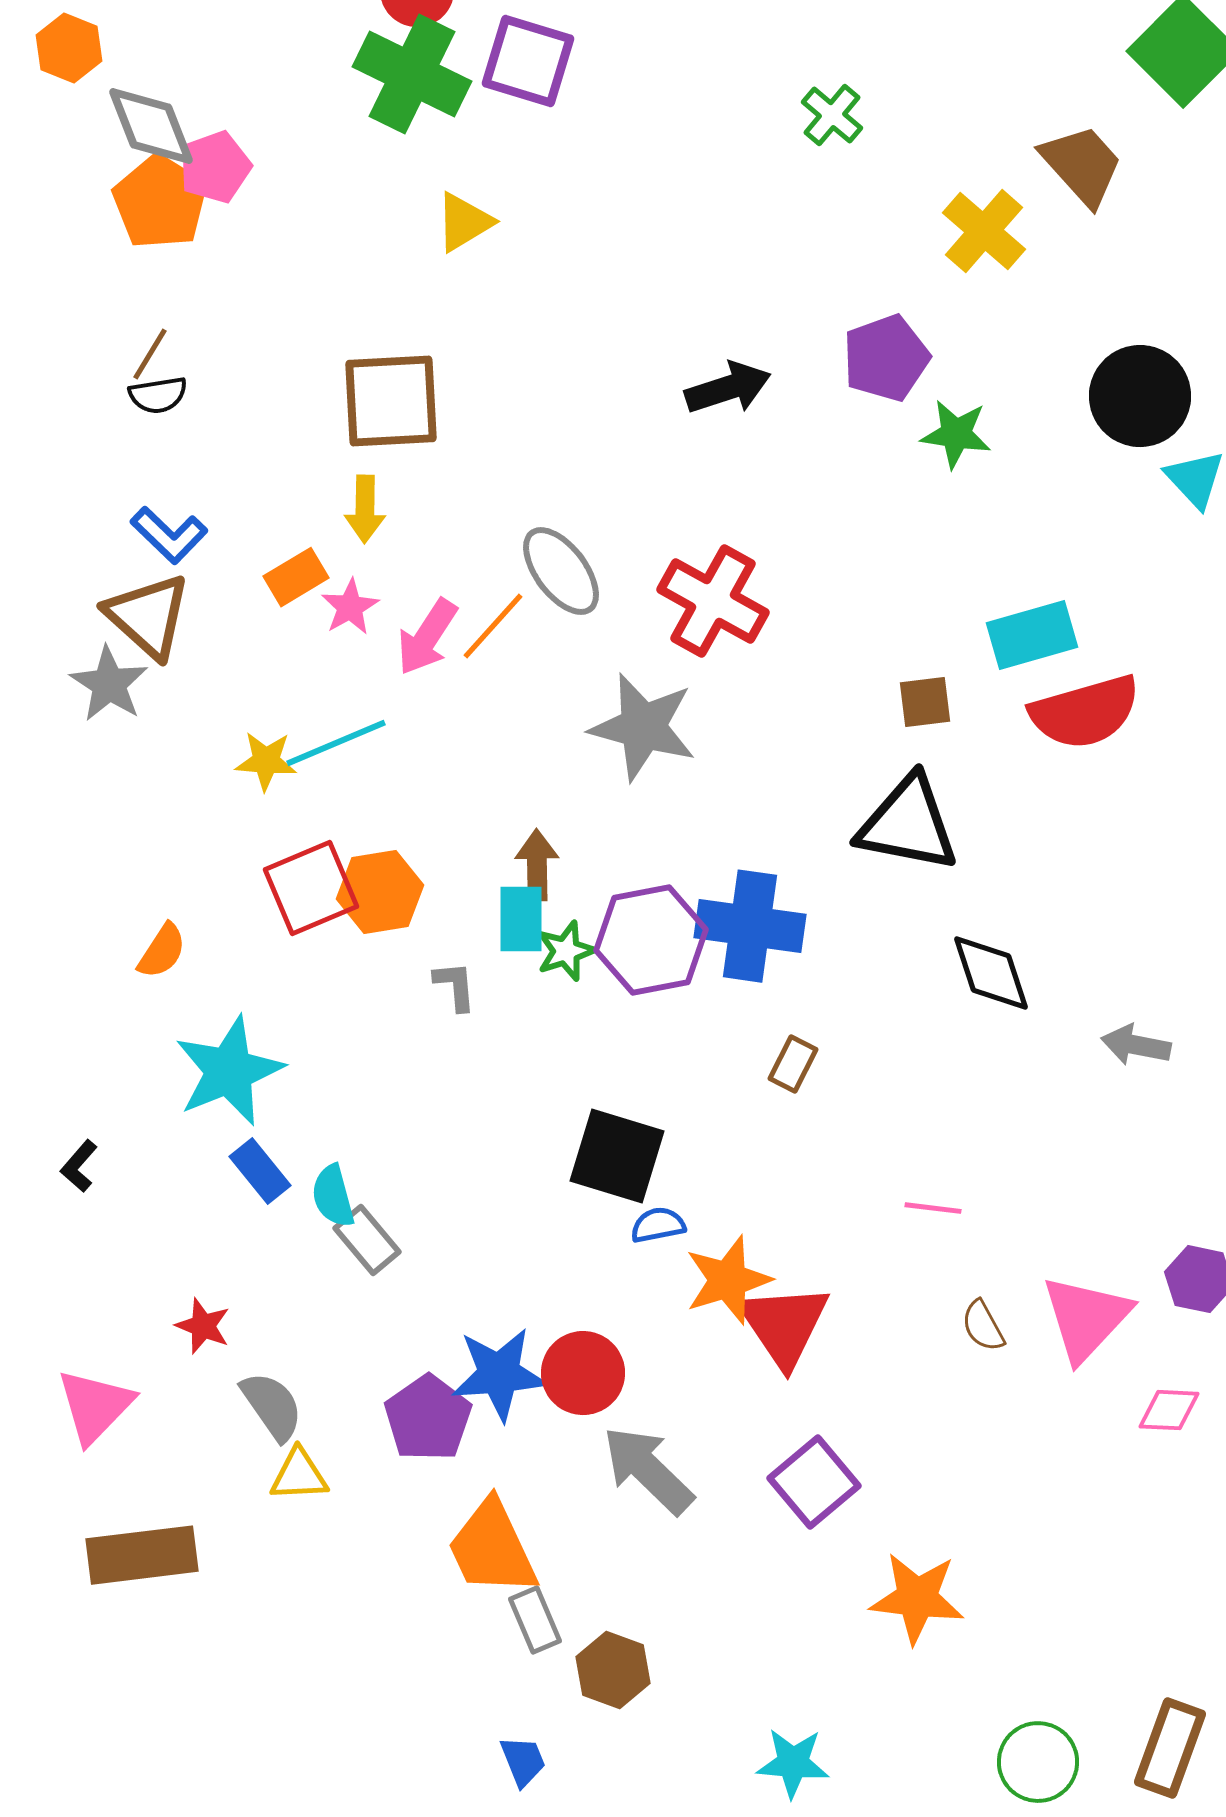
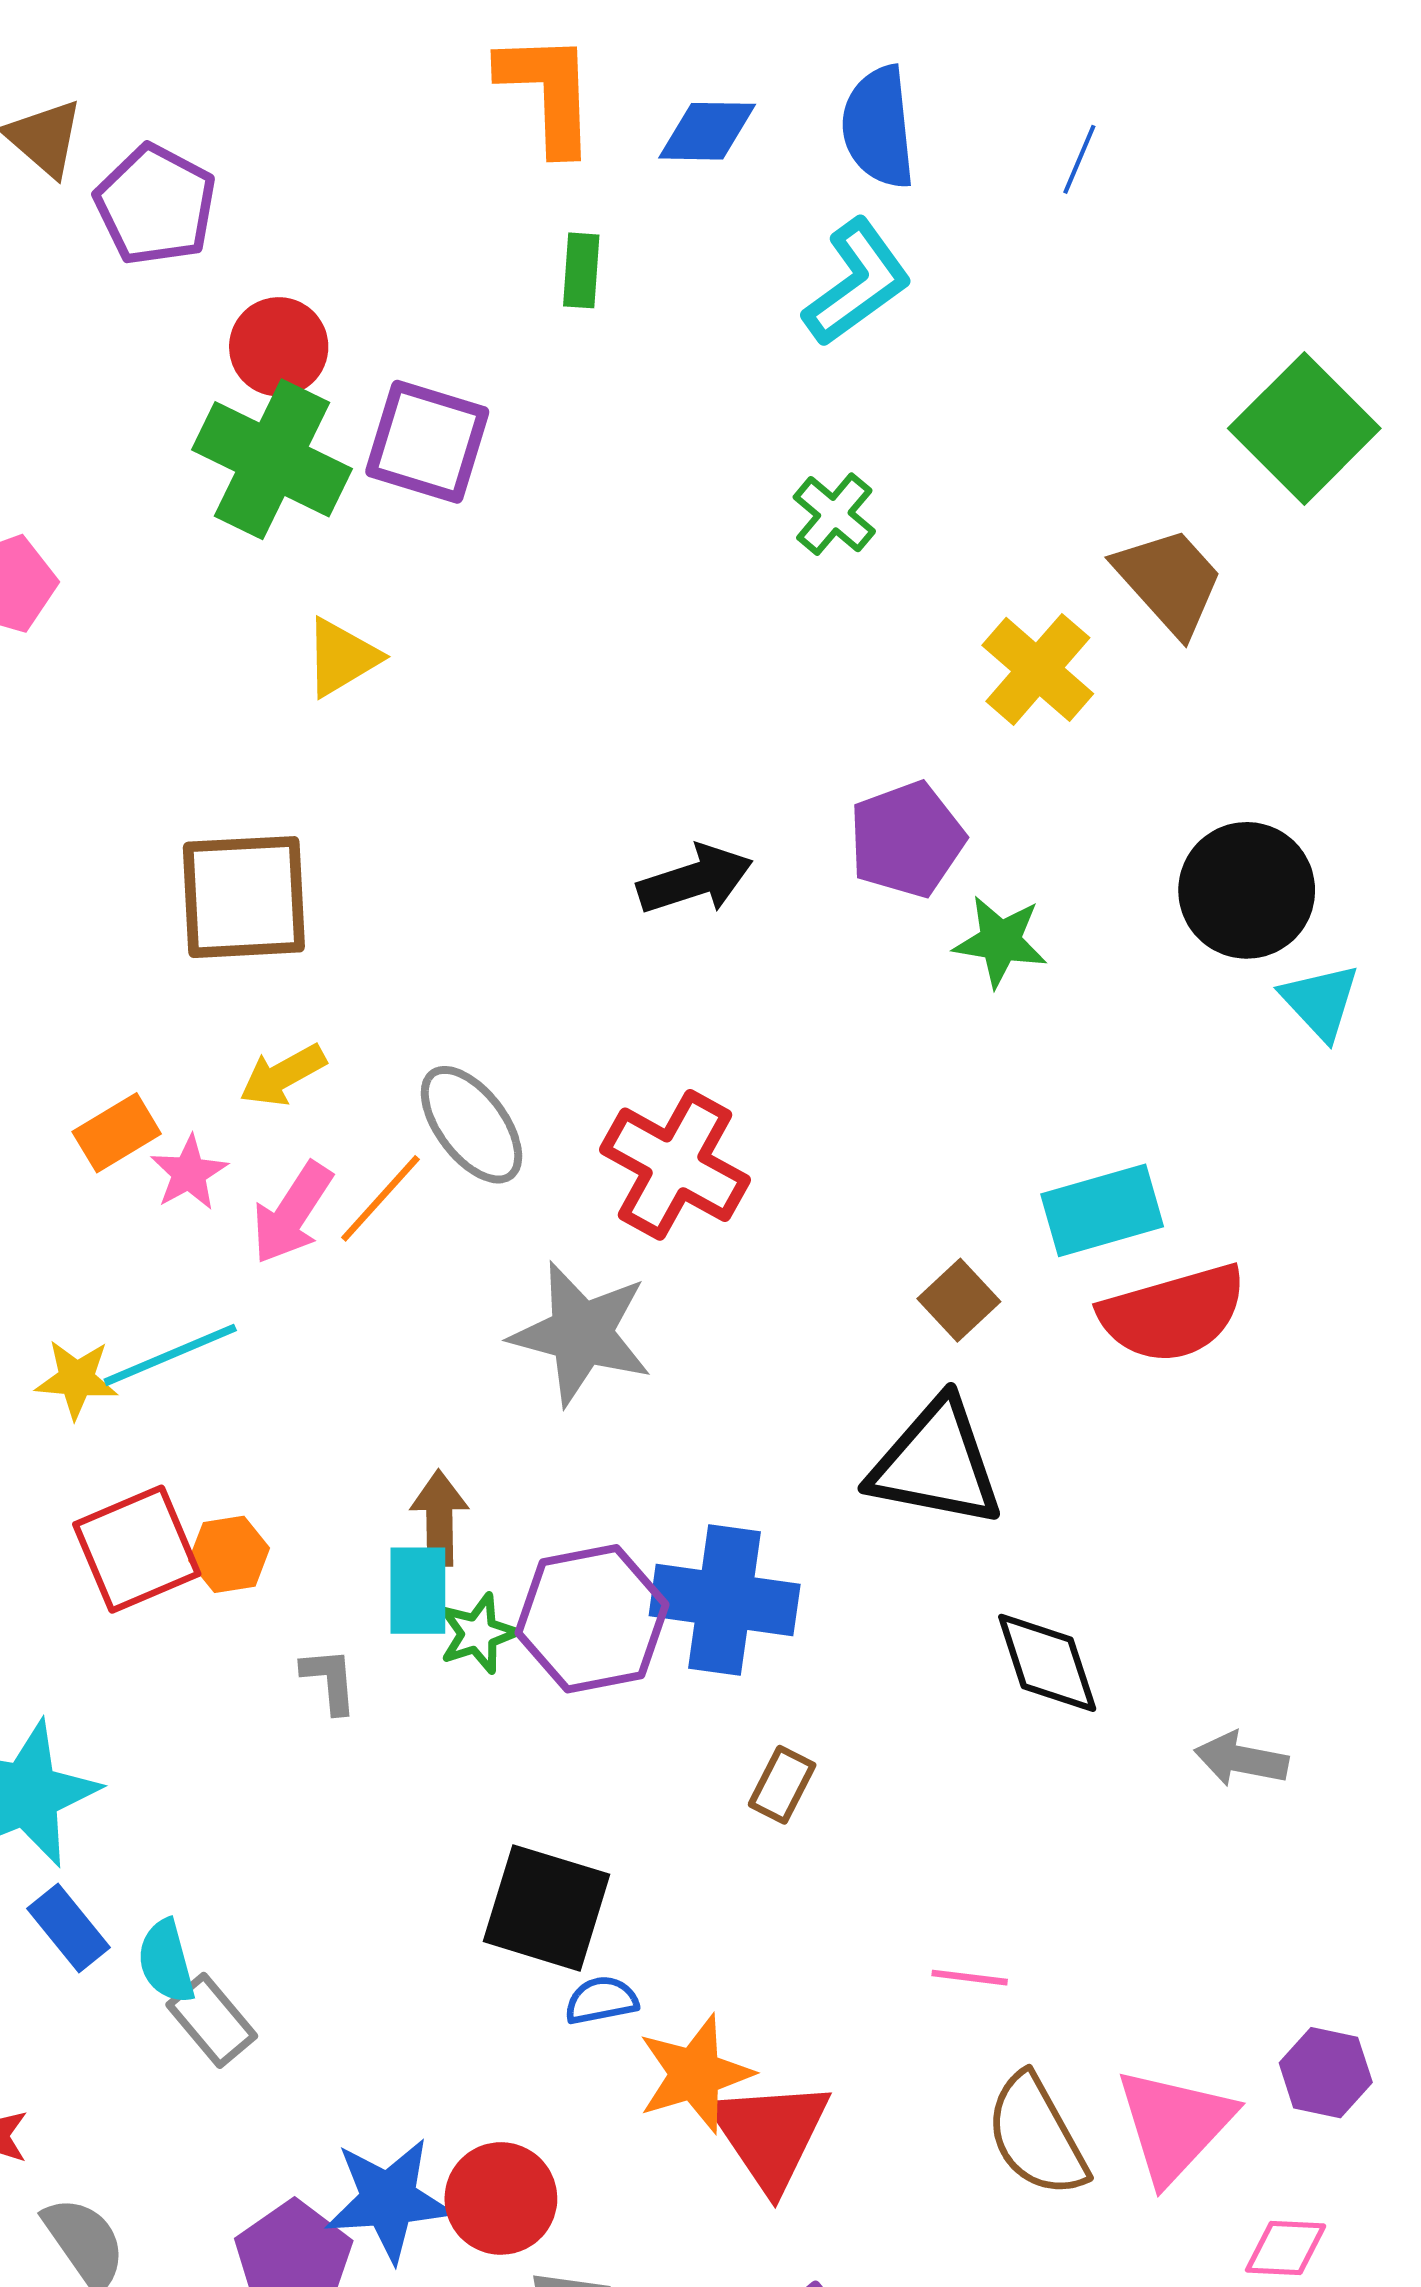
yellow arrow: (365, 509) -> (283, 1075), moved, turned 60
brown square: (925, 702) -> (959, 1300), turned -36
orange hexagon: (380, 892) -> (229, 1554), size x0.7
brown semicircle: (983, 1326) -> (1036, 2136), size x1.8

